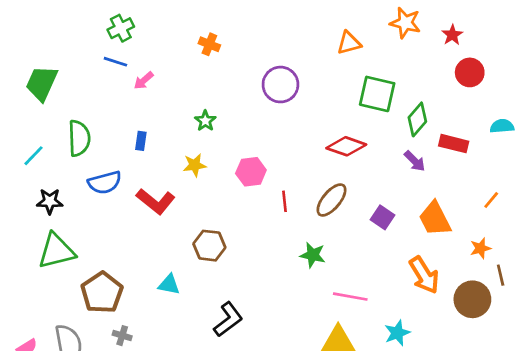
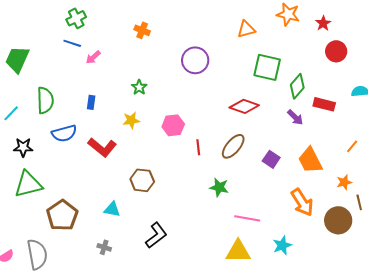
gray cross: (122, 336) -> (104, 247), moved

